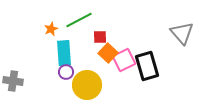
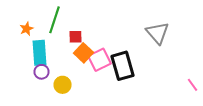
green line: (79, 20) -> (54, 20), turned -44
yellow circle: (87, 85) -> (62, 85), size x0.6

